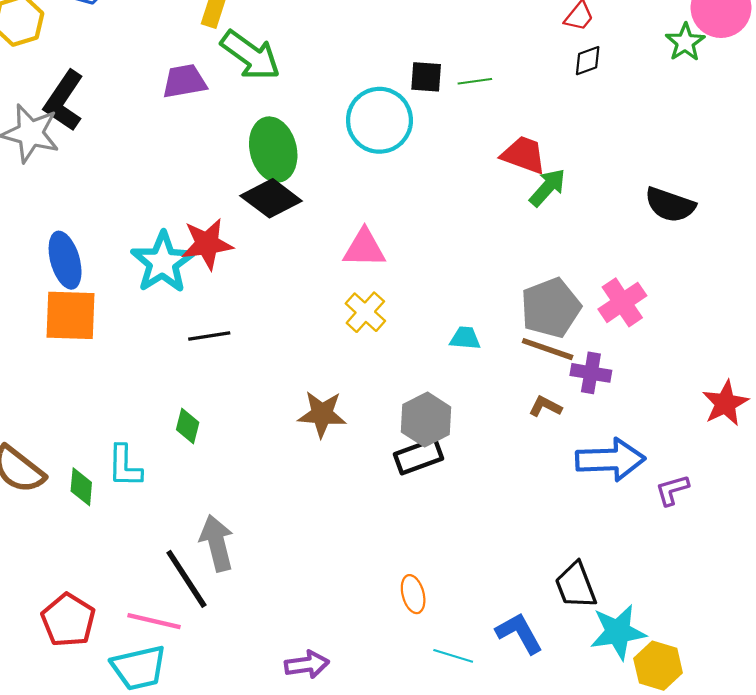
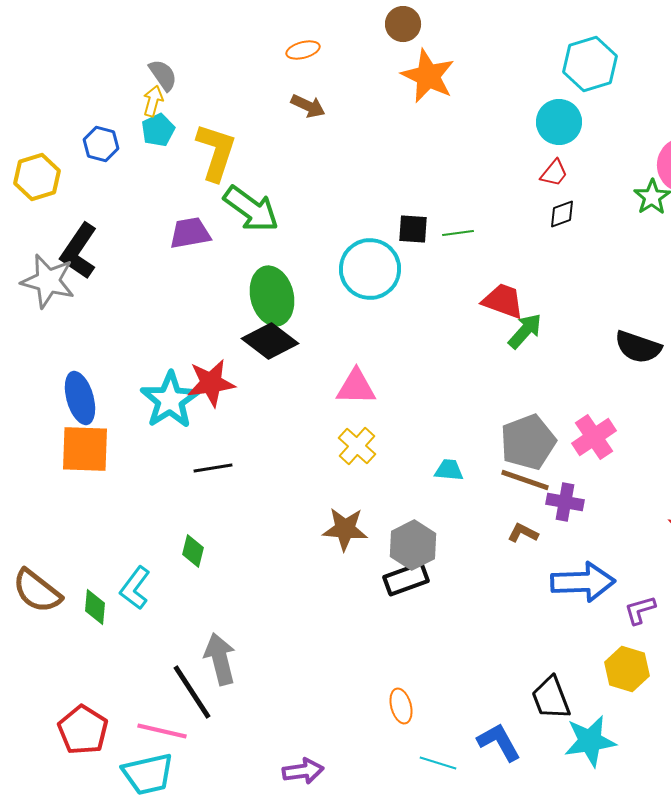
brown star: (322, 414) -> (345, 529), moved
cyan L-shape: (125, 466) -> (135, 588), turned 36
yellow hexagon: (658, 666) -> (627, 669), moved

